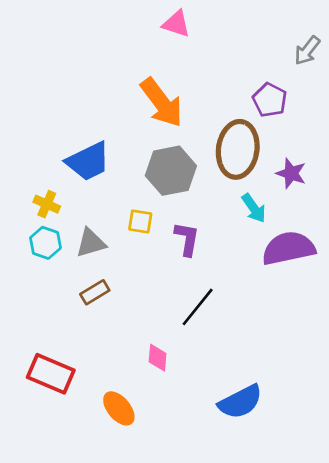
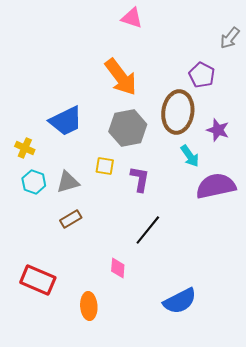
yellow cross: (47, 204) -> (25, 148), moved
orange ellipse: (119, 408) -> (89, 306), turned 36

